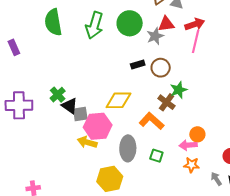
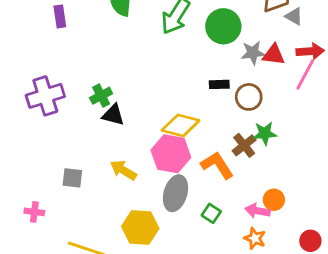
red triangle: (166, 24) -> (274, 55), moved
purple cross: (19, 105) -> (45, 96), turned -32
black triangle: (70, 106) -> (113, 115), turned -36
gray square: (80, 114) -> (72, 178), moved
pink hexagon: (98, 126) -> (171, 154), moved

